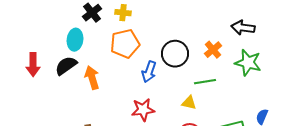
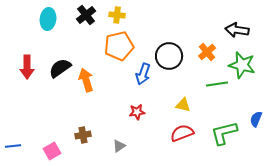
cyan ellipse: (75, 40) -> (48, 19), moved
green line: (205, 82) -> (217, 84), moved
red star: (143, 110) -> (137, 112), size x0.7

